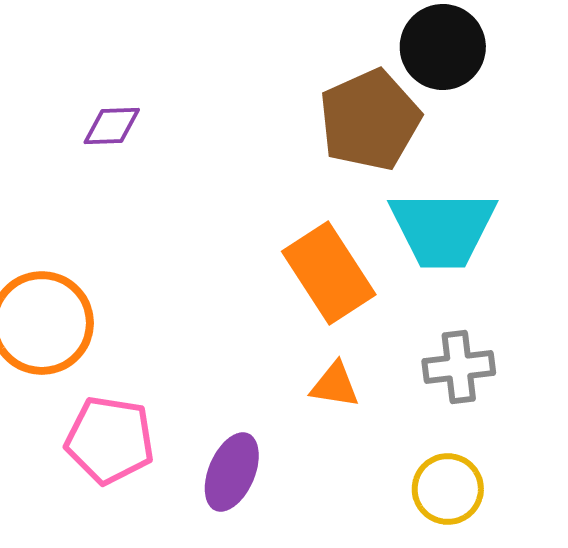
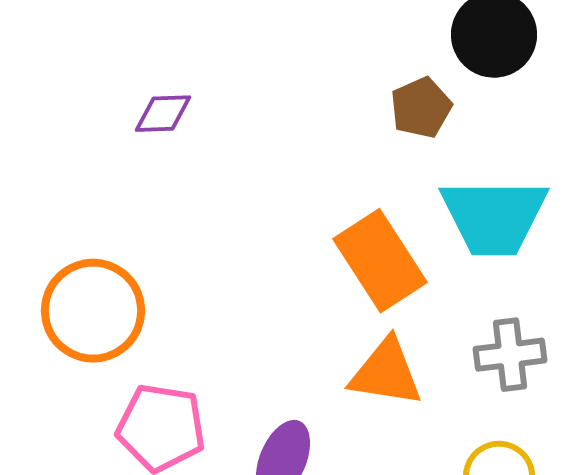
brown pentagon: (370, 120) -> (421, 108), size x0.6
orange triangle: (335, 385) -> (386, 373), size x1.5

